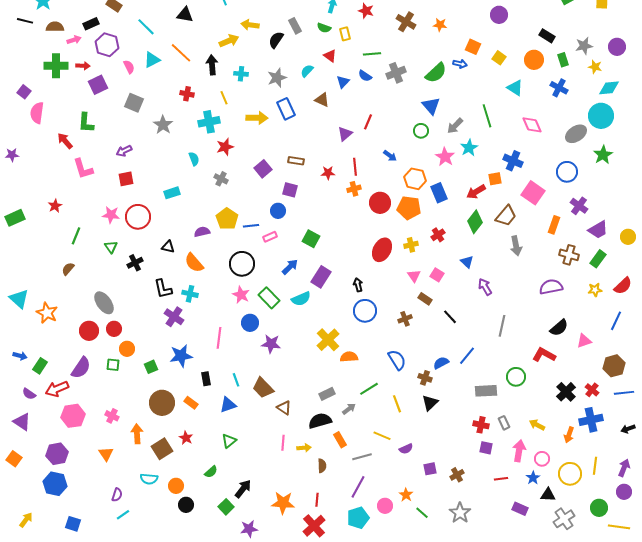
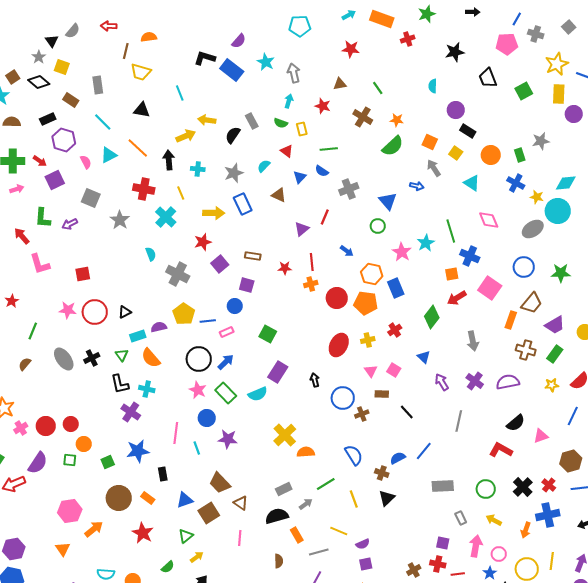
black rectangle: (547, 36) -> (468, 131), moved
pink arrow: (74, 40) -> (17, 189), moved
purple circle: (617, 47) -> (574, 114), moved
blue arrow: (460, 64) -> (417, 186), moved
red arrow: (83, 66) -> (40, 161), turned 32
yellow star: (595, 67) -> (537, 197), moved
gray cross: (396, 73) -> (349, 189), moved
green semicircle: (436, 73) -> (393, 146), moved
red cross: (187, 94) -> (144, 189), size x1.5
green line: (487, 116) -> (451, 231), moved
cyan cross: (209, 122) -> (166, 217), turned -35
gray arrow: (455, 126) -> (434, 168), moved, turned 102
red star: (225, 147) -> (203, 242), moved
purple arrow: (124, 151) -> (70, 224), moved
green star: (603, 155) -> (561, 273), moved, turned 30
gray cross: (221, 179) -> (178, 274), size x1.6
red arrow: (476, 192) -> (457, 298), moved
cyan rectangle: (172, 193) -> (138, 336), moved
purple cross: (579, 206) -> (475, 381), moved
brown trapezoid: (506, 216) -> (532, 303), moved
green triangle: (111, 247) -> (122, 355), moved
black triangle: (168, 247) -> (125, 312), moved, turned -40
blue arrow: (290, 267) -> (226, 362), moved
brown rectangle: (425, 299) -> (382, 394), turned -32
gray ellipse: (104, 303) -> (64, 359), moved
blue circle: (365, 311) -> (343, 398), moved
green circle: (516, 377) -> (486, 489), moved
cyan line: (236, 380) -> (197, 448), moved
pink hexagon: (73, 416) -> (70, 511), moved
pink cross: (112, 416) -> (21, 428), moved, turned 32
red cross: (481, 425) -> (438, 564), moved
orange arrow: (137, 434) -> (94, 529), turned 54
red star: (186, 438) -> (143, 533), size x1.5
yellow arrow: (304, 448) -> (197, 557), moved, turned -32
brown square: (162, 449) -> (209, 513), moved
purple square: (430, 469) -> (366, 564), moved

